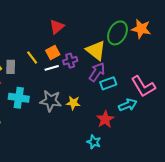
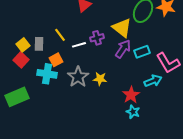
orange square: (53, 52) -> (56, 60), moved
cyan rectangle: (108, 83) -> (142, 52), moved
gray star: (51, 101) -> (78, 77), turned 30
cyan star: (94, 142) -> (133, 112), moved

